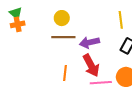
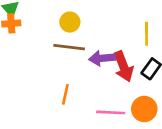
red arrow: (91, 65) -> (124, 66), moved

